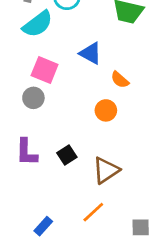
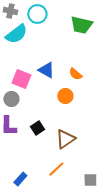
blue triangle: (91, 53) -> (46, 70), moved
pink square: (45, 70) -> (21, 79), moved
gray circle: (33, 98) -> (11, 99), moved

